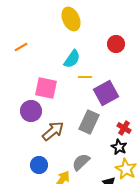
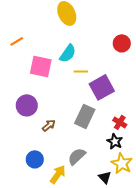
red circle: (116, 44) -> (122, 43), moved
pink square: (46, 88) -> (41, 66), moved
brown arrow: (53, 131) -> (49, 125), size x0.6

